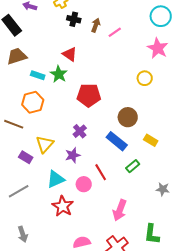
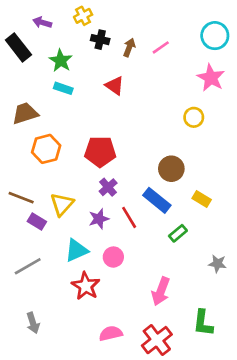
pink line: (115, 32) -> (161, 47), moved
red triangle: (70, 54) -> (115, 86), moved
brown trapezoid: (17, 56) -> (25, 113), moved
green star: (59, 74) -> (61, 61), moved
cyan rectangle: (38, 75) -> (63, 88), moved
red pentagon: (89, 95) -> (100, 152), moved
brown line: (14, 124) -> (21, 198), moved
red line: (101, 172) -> (129, 217), moved

